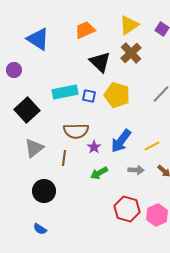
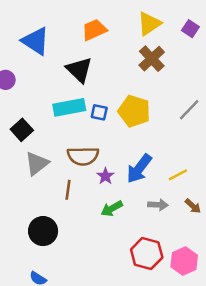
black triangle: (100, 62) -> (79, 70), moved
black square: (27, 110) -> (22, 130), size x0.7
gray triangle: (34, 148) -> (37, 164), moved

